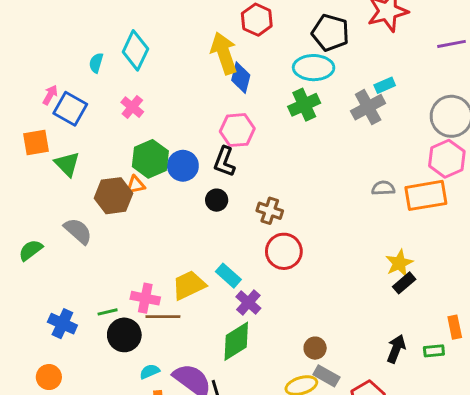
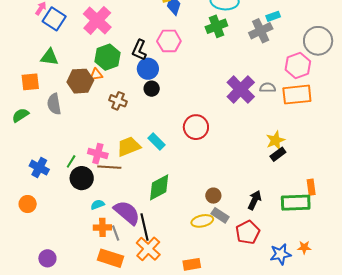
pink cross: (132, 107) -> (97, 20), size x1.8
orange square: (36, 143) -> (30, 82), moved
pink hexagon: (447, 159) -> (298, 65), moved
black L-shape: (224, 162) -> (139, 50), moved
green triangle: (67, 164) -> (49, 57), turned -42
blue circle: (183, 166) -> (148, 69), moved
brown cross: (270, 211) -> (118, 101), moved
gray semicircle: (78, 231) -> (54, 104), turned -145
purple cross: (248, 303) -> (241, 89), moved, size x1.6
green line: (108, 312) -> (71, 161), turned -48
black arrow: (396, 349) -> (255, 200), moved
green rectangle: (434, 351) -> (296, 203), size x2.0

